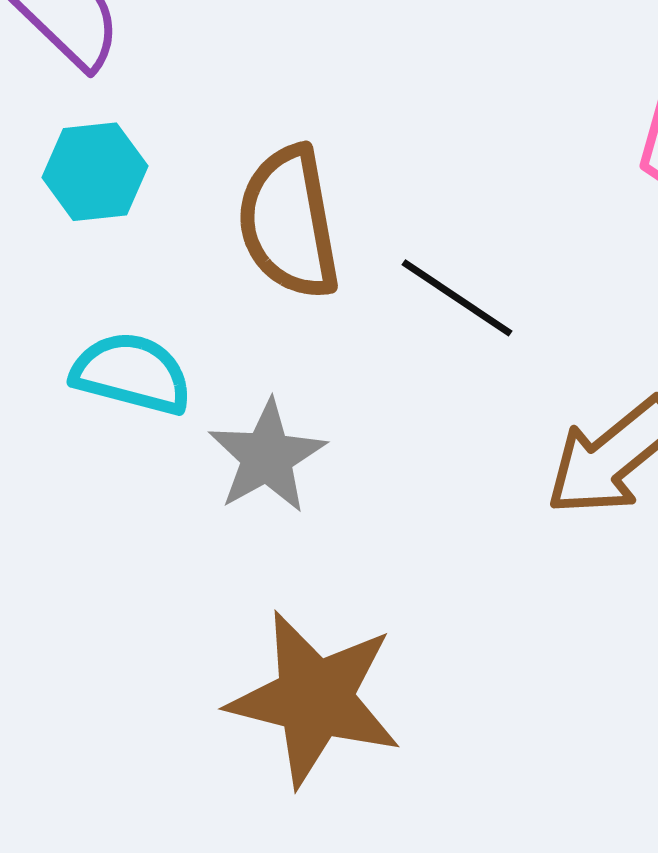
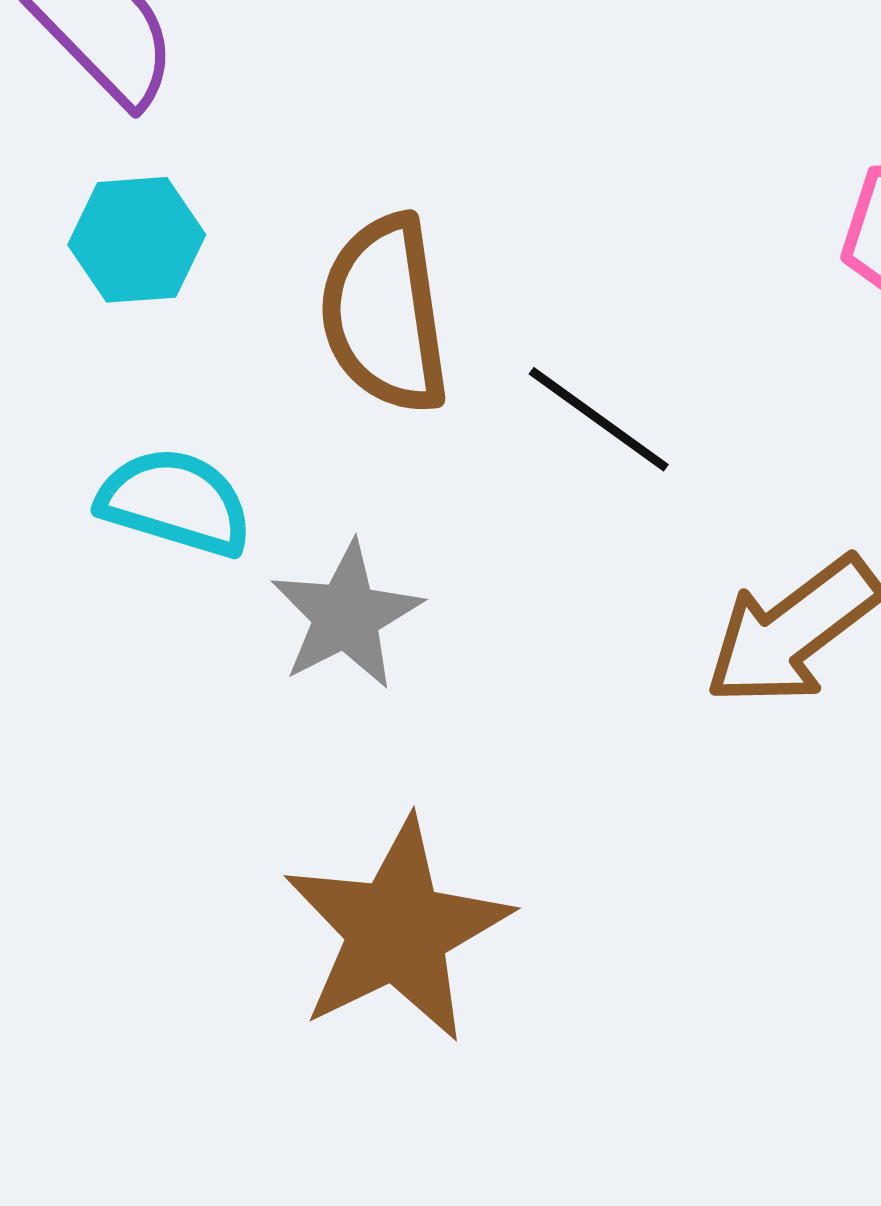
brown star: (315, 699) -> (397, 930), turned 30

